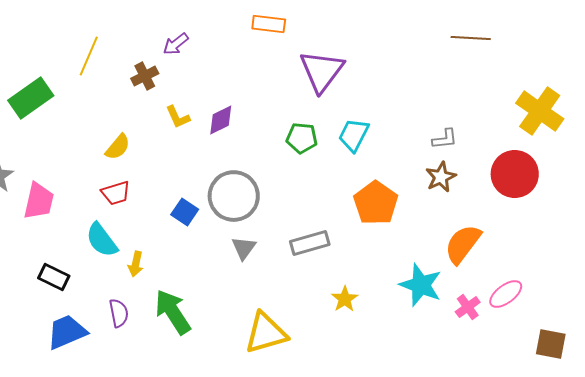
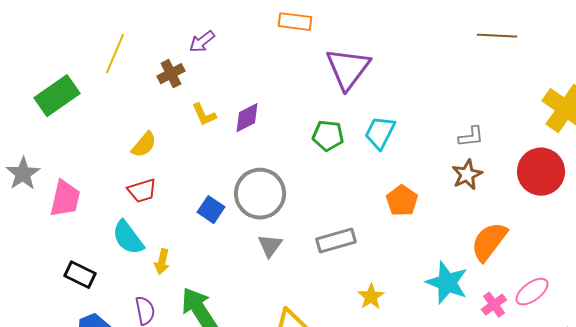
orange pentagon: (376, 203) -> (402, 201), size x0.7

